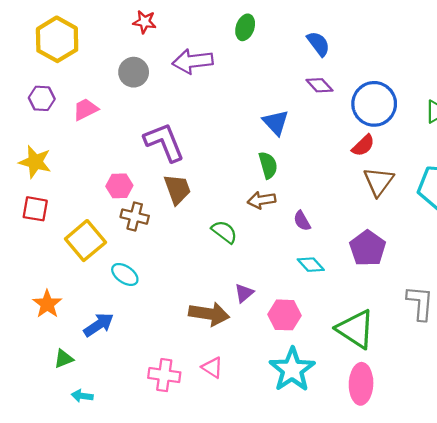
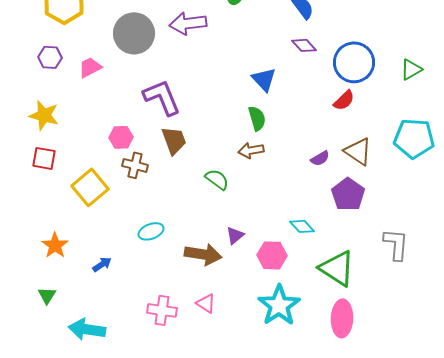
gray circle: (134, 72) -> (134, 33), size x1.5
brown triangle: (379, 182) -> (358, 151), moved, turned -32
purple semicircle: (302, 221) -> (320, 158), moved, turned -90
cyan diamond: (311, 265) -> (302, 226), moved
cyan ellipse: (125, 274) -> (151, 231), moved, turned -55
blue arrow: (99, 325) -> (102, 264), size x0.7
green triangle: (64, 359) -> (47, 295), moved, turned -36
cyan arrow: (82, 396) -> (87, 329), size x1.8

